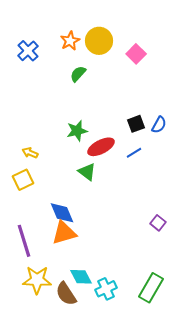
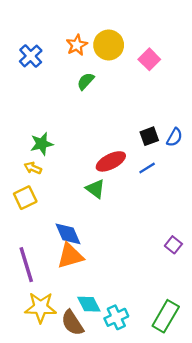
green star: (77, 131) -> (42, 144), moved

